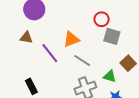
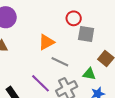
purple line: (50, 53) -> (40, 83), moved

